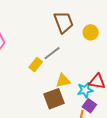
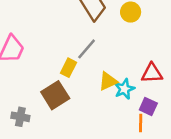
cyan star: (85, 90) -> (124, 89), moved
brown square: (54, 99) -> (55, 95), moved

